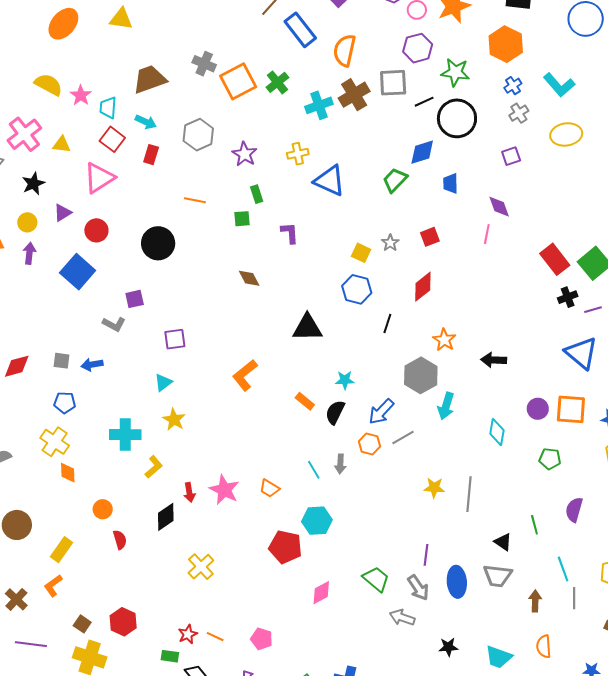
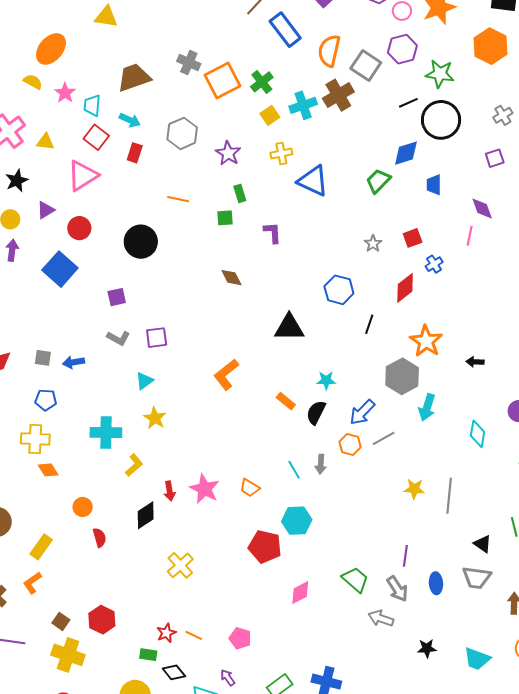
orange ellipse: (63, 24) -> (51, 49), moved
gray square: (393, 83) -> (366, 65), moved, turned 36
yellow semicircle: (48, 85) -> (33, 82), size x0.7
blue cross: (513, 86) -> (434, 264), moved
yellow square: (361, 253) -> (270, 115), moved, turned 30
gray L-shape: (114, 324) -> (118, 338), moved
orange star: (444, 340) -> (426, 341), size x1.4
black arrow: (494, 360) -> (475, 362), size x0.7
yellow cross: (55, 442) -> (35, 439), turned -32
orange diamond: (68, 473) -> (48, 470), turned -30
blue ellipse: (457, 582) -> (436, 583), size x0.7

